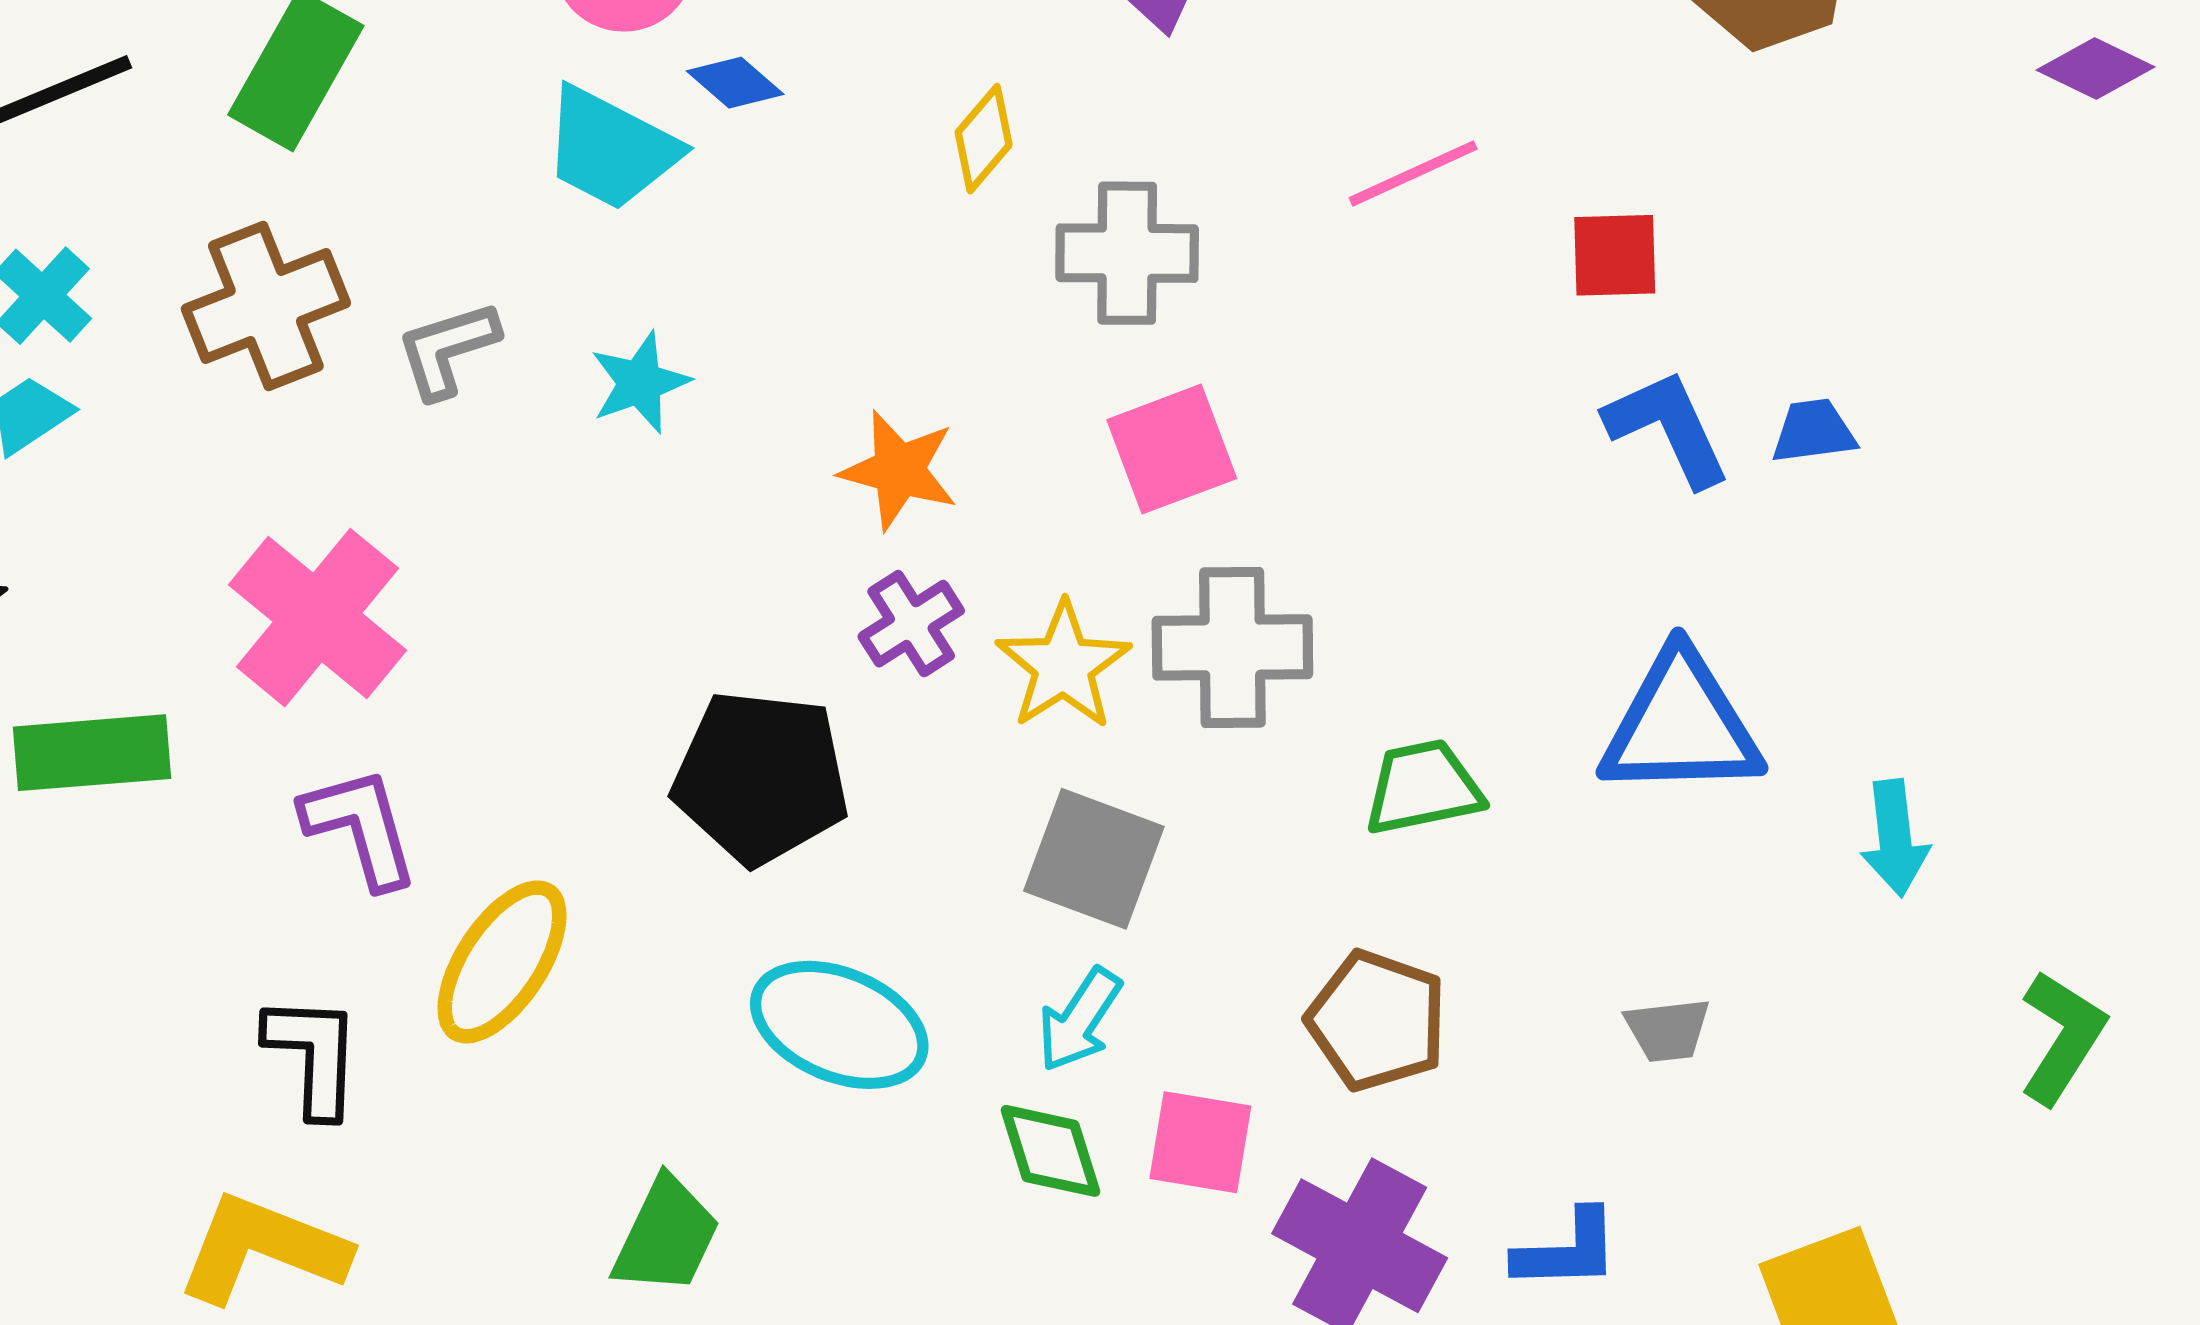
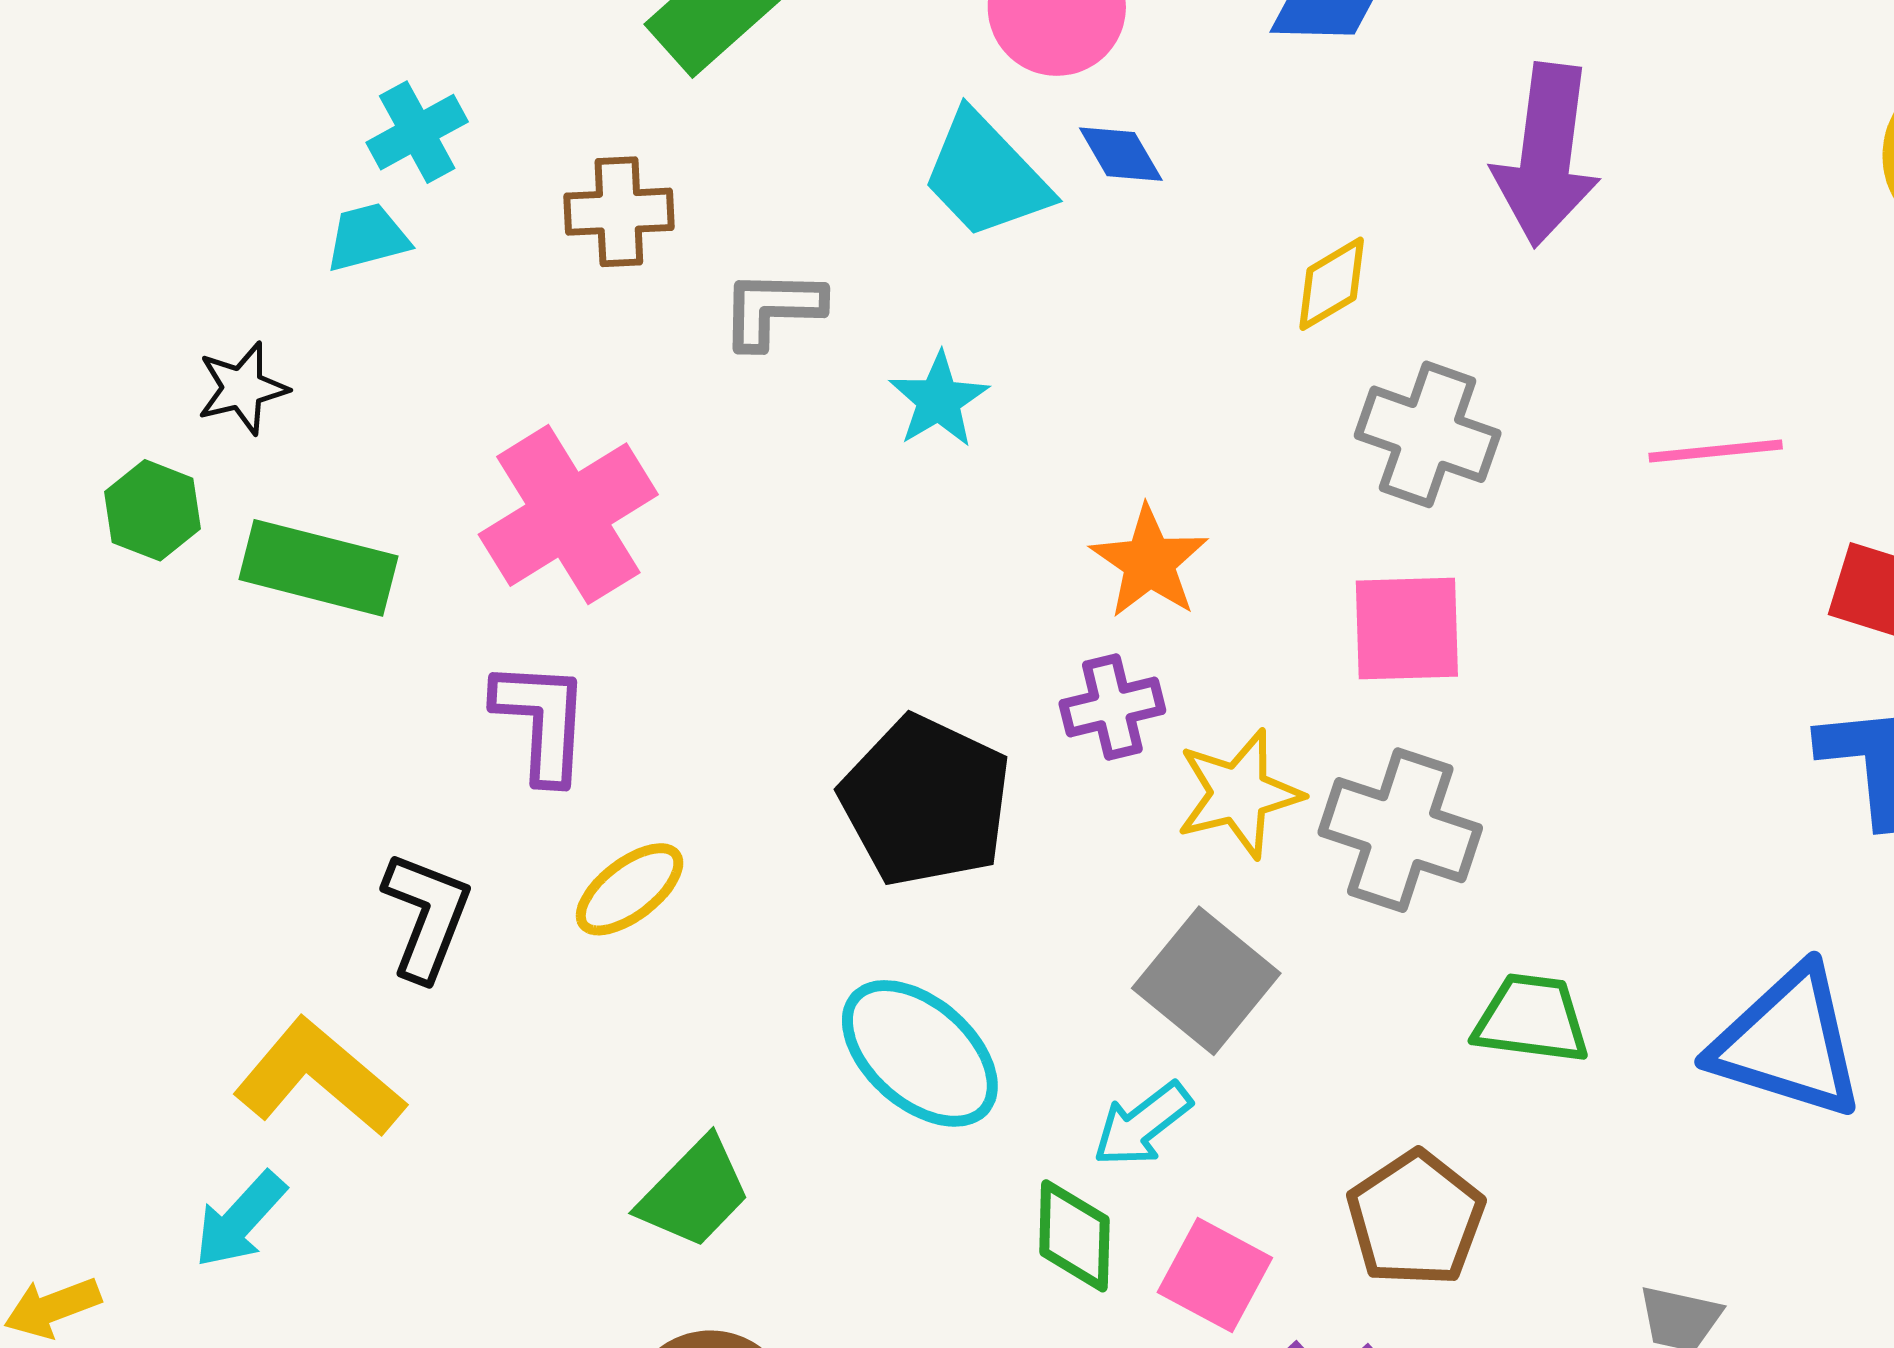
brown cross: (266, 306) -> (619, 212), size x0.7
cyan star: (640, 383) -> (939, 400), turned -30
yellow ellipse: (502, 962) -> (630, 889), size x0.7

